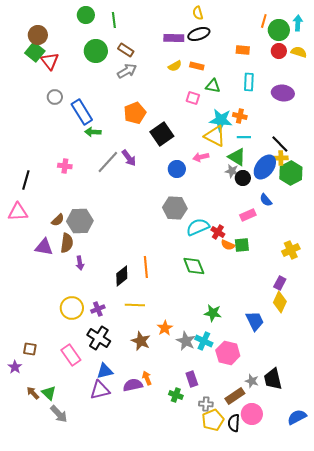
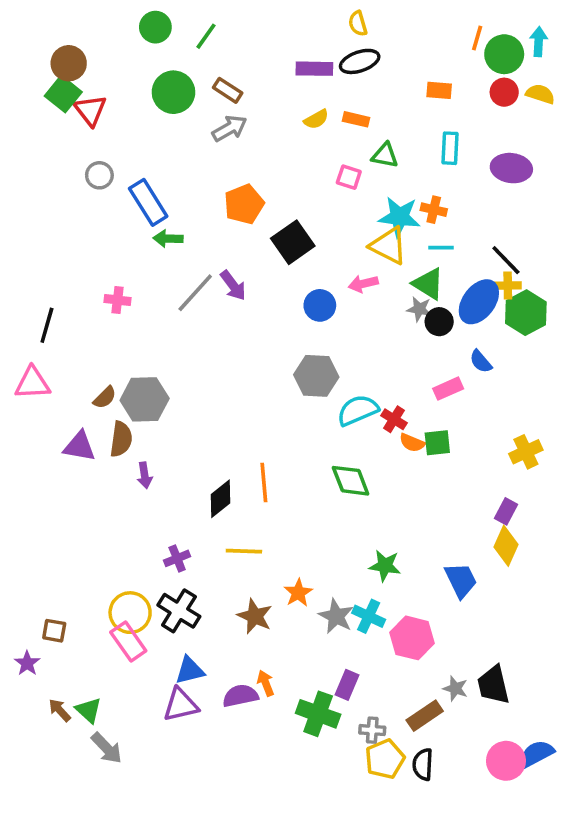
green line: (114, 20) -> (206, 36), turned 42
yellow circle: (72, 308) -> (130, 613), moved
purple rectangle: (192, 379) -> (347, 685), turned 42
green cross: (176, 395) -> (318, 714), size x1.6
pink circle: (252, 414) -> (506, 761), moved

